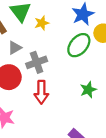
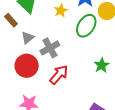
yellow star: (42, 23) -> (61, 11), moved
red arrow: (41, 92) -> (59, 75), turned -130

